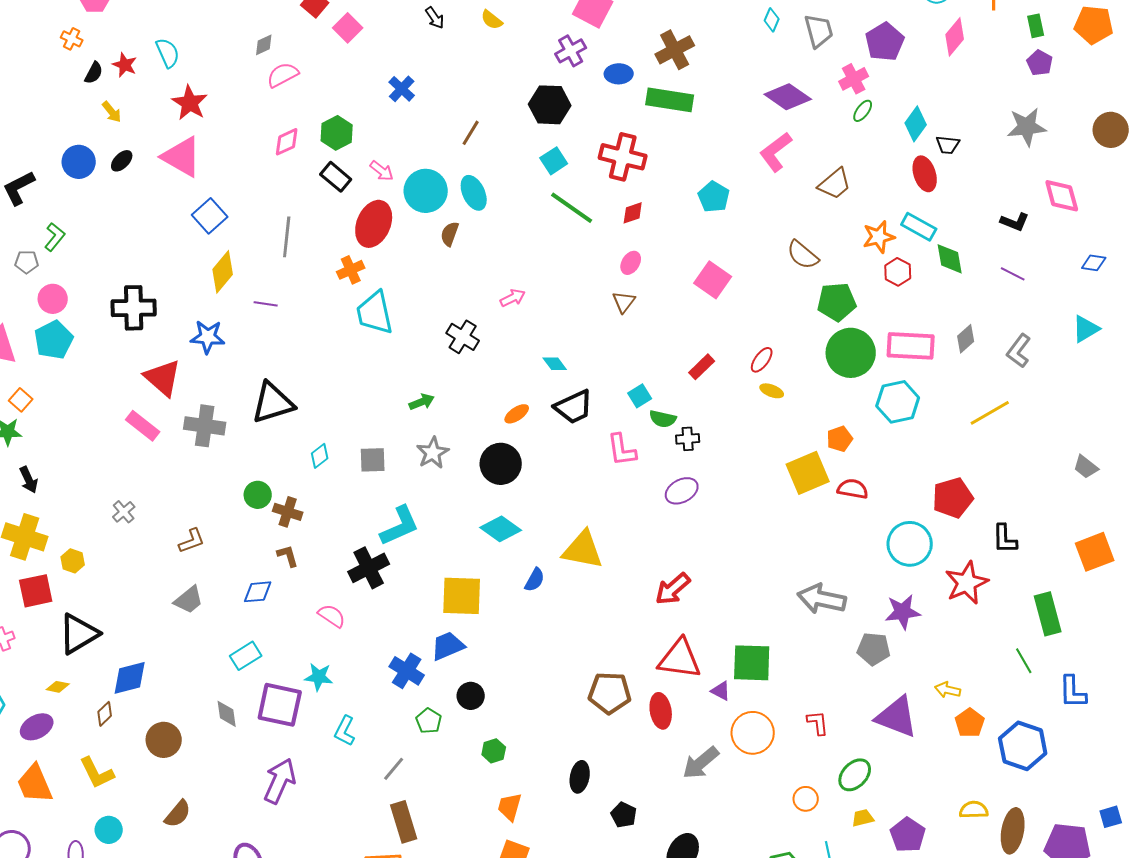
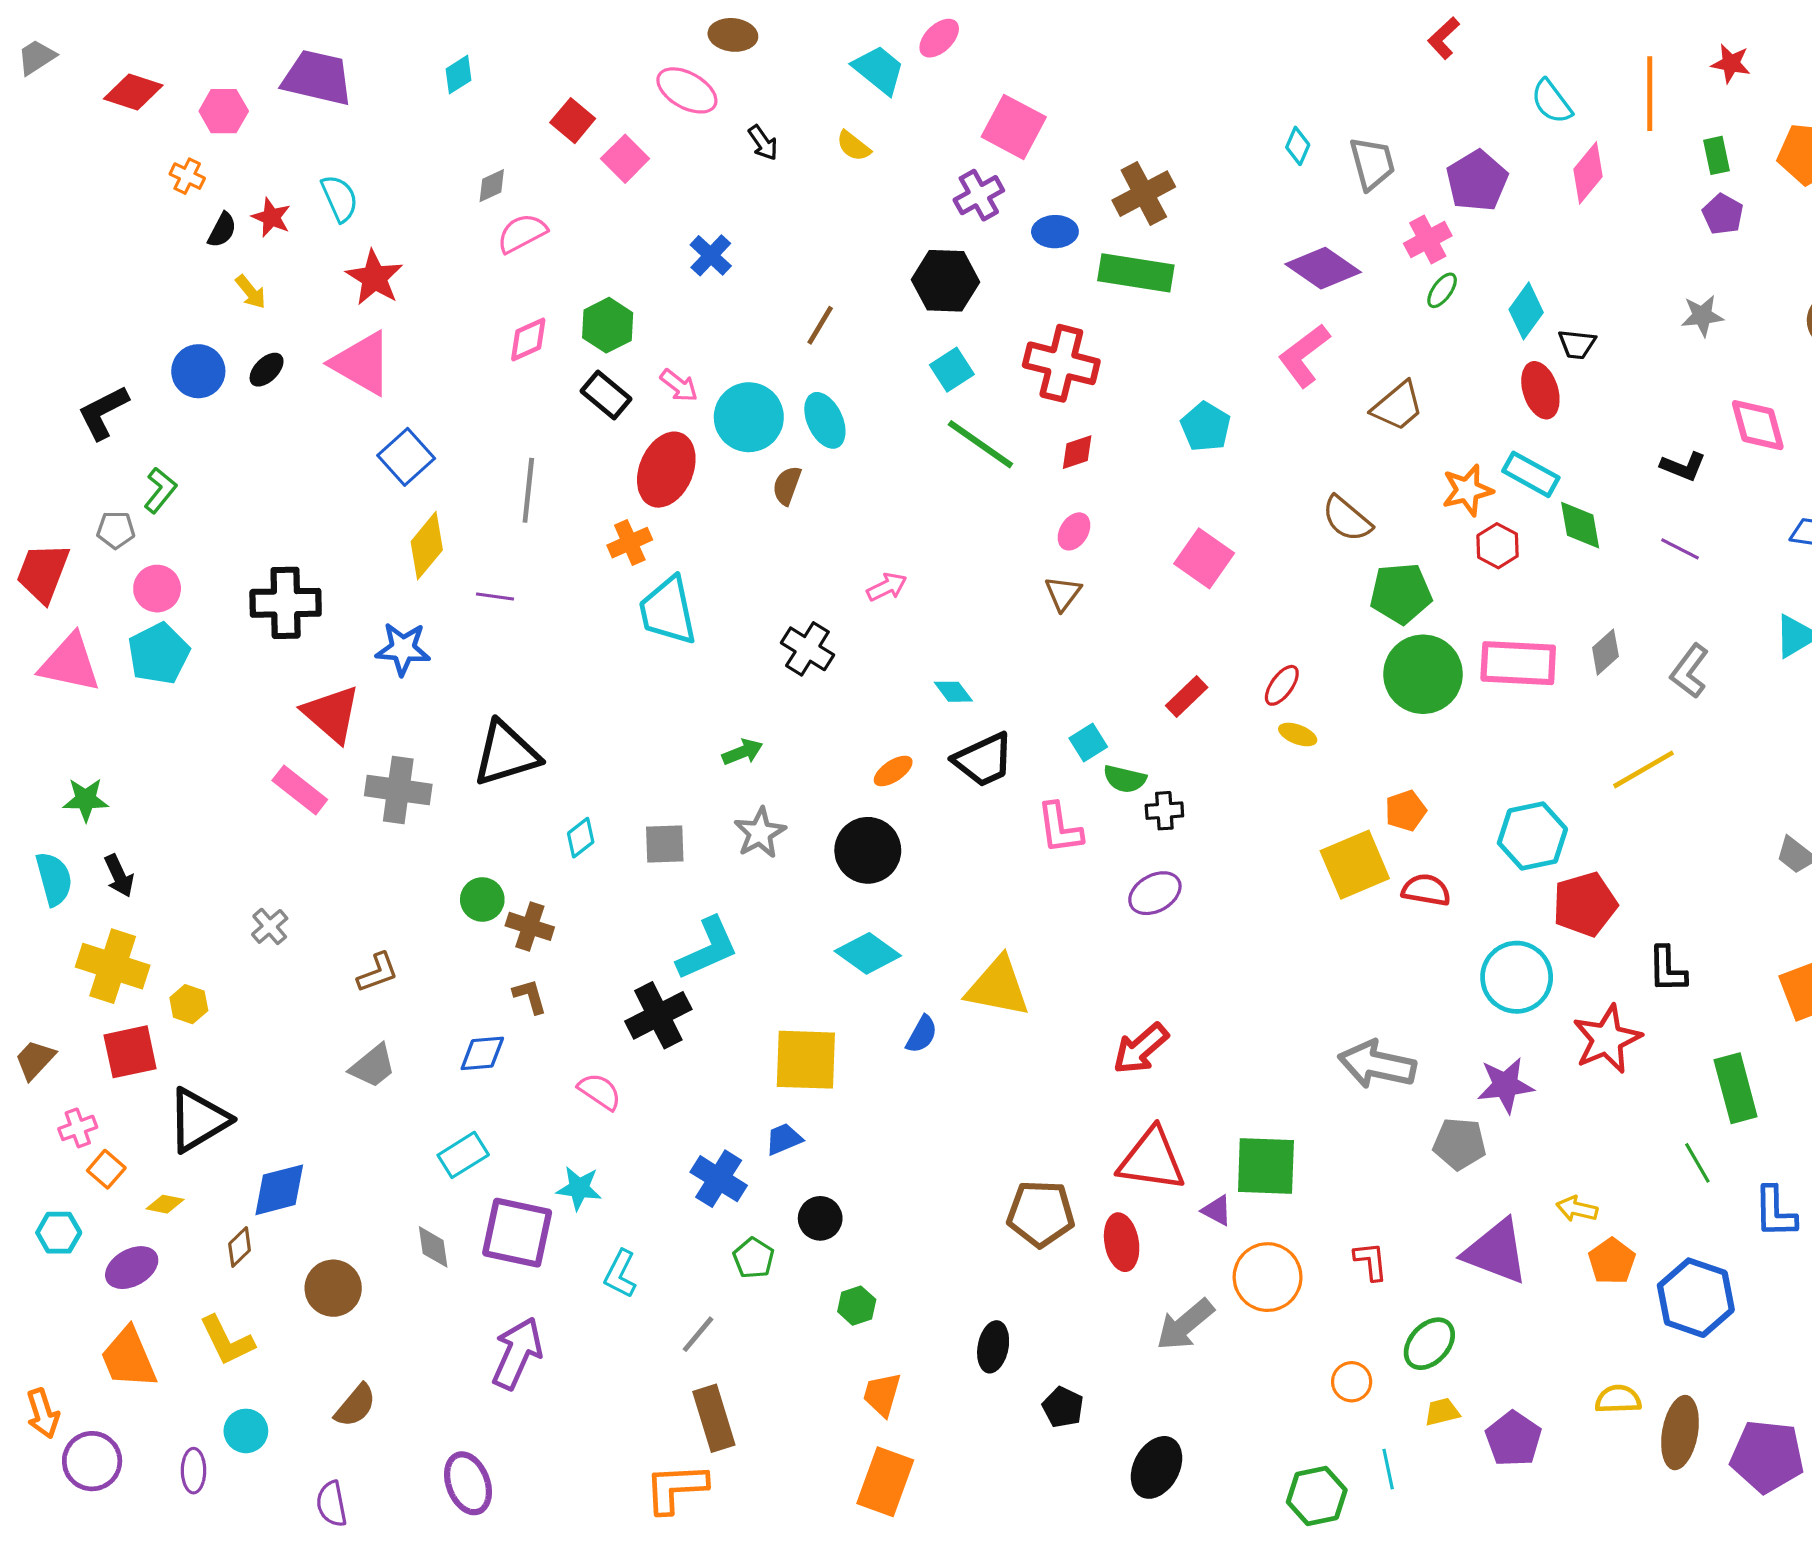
gray star: (1027, 127) -> (1702, 316), size x0.7
orange square: (21, 400) -> (106, 1169), moved
cyan hexagon: (898, 402) -> (1532, 836), moved
blue trapezoid: (448, 646) -> (784, 1139), size x0.7

